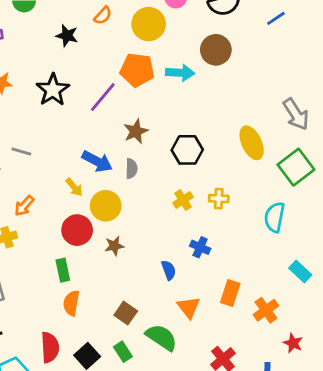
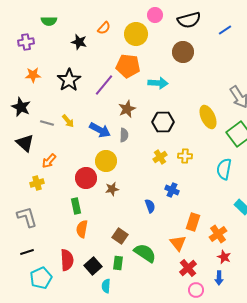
cyan arrow: (180, 73) -> (158, 83), moved
yellow arrow: (74, 187) -> (68, 121), moved
orange triangle: (189, 307) -> (178, 243), moved
red star: (293, 343) -> (224, 257), moved
green rectangle: (123, 352) -> (118, 263), turned 40

